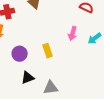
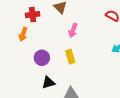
pink arrow: (72, 34) -> (73, 30), moved

